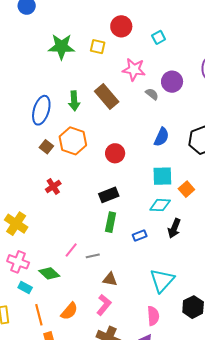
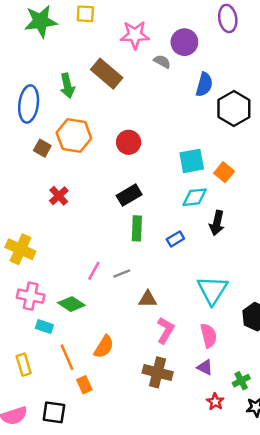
blue semicircle: (162, 137) -> (204, 85), moved
pink L-shape: (104, 305) -> (165, 330), moved

